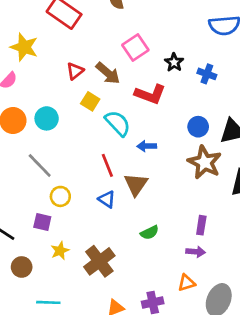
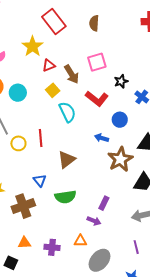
yellow star: (24, 47) -> (33, 46), moved
blue circle: (198, 127) -> (120, 120), moved
blue arrow: (147, 146) -> (102, 138), moved
red line: (107, 165) -> (41, 138), moved
yellow circle: (60, 196) -> (18, 143), moved
blue triangle: (107, 199) -> (40, 180), moved
green semicircle: (150, 233) -> (65, 197), size x1.5

